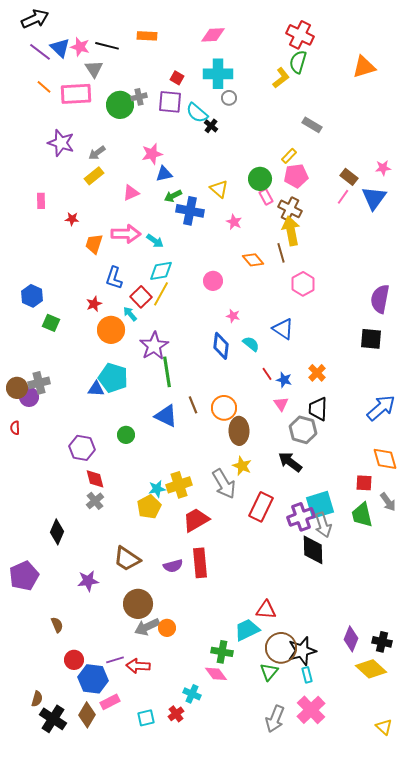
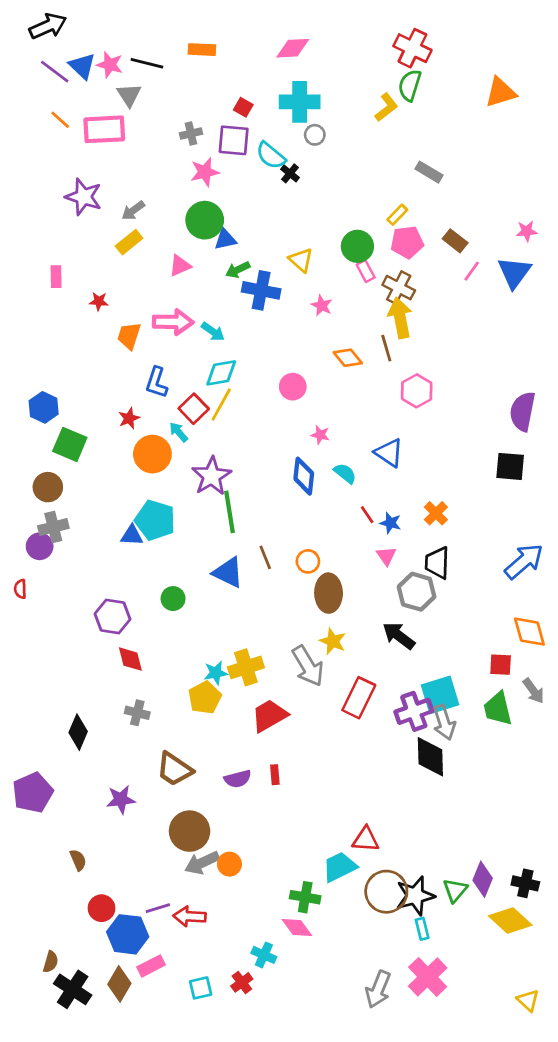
green circle: (120, 105) -> (205, 220), moved
pink star: (152, 154) -> (205, 172), moved
brown rectangle: (349, 177) -> (455, 241), moved
green square: (51, 323) -> (70, 444), size x1.4
brown circle: (17, 388) -> (48, 487), moved
orange circle: (224, 408) -> (308, 561), size x0.7
gray cross: (95, 501) -> (137, 713), moved, turned -36
red rectangle: (200, 563) -> (275, 775), size x0.5
green triangle: (269, 672) -> (455, 890), moved

